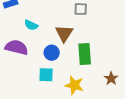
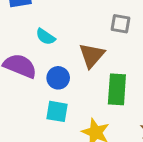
blue circle: (52, 53) -> (58, 78), moved

